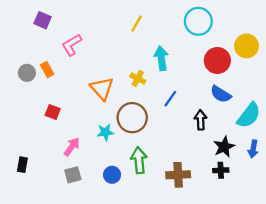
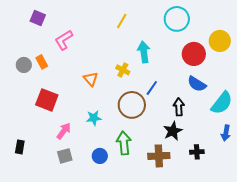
orange triangle: (102, 89) -> (91, 79), size x0.7
red square: (53, 112) -> (47, 100), size x1.6
brown circle: (132, 118) -> (132, 105), moved
black star: (224, 147) -> (173, 131), moved

